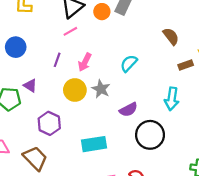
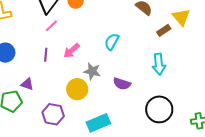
pink arrow: (85, 62) -> (72, 51), turned 36
yellow circle: (75, 90) -> (77, 89), moved
purple semicircle: (128, 110) -> (122, 84), turned 60
black circle: (150, 135) -> (159, 109), moved

